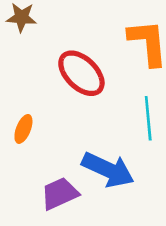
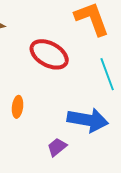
purple trapezoid: (60, 194) -> (57, 147), size x0.7

